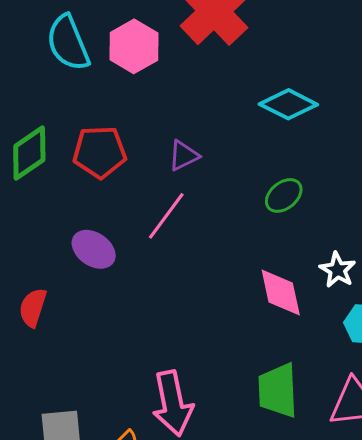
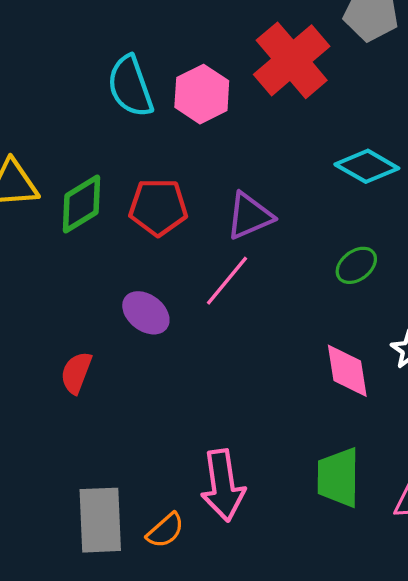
purple triangle: (184, 156) -> (249, 216), size x1.4

